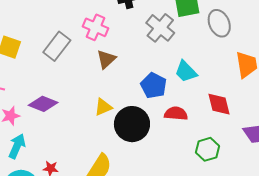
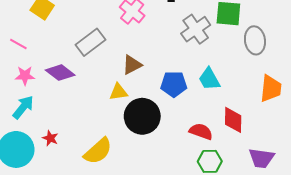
gray rectangle: (57, 46) -> (90, 42), moved
brown triangle: (106, 59) -> (132, 65), moved
blue pentagon: (154, 85) -> (174, 84), turned 30
red semicircle: (176, 114) -> (201, 131), moved

